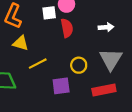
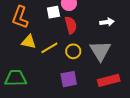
gray triangle: (111, 59) -> (100, 51), moved
yellow line: (38, 64) -> (49, 48), moved
yellow circle: (79, 65) -> (73, 51), moved

